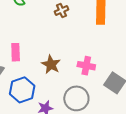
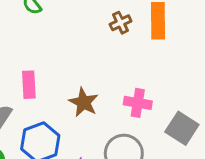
brown cross: (61, 11) -> (121, 23), moved

